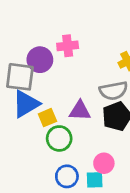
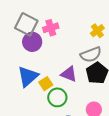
gray square: (20, 77) -> (26, 24), moved, turned 30
purple triangle: (80, 111) -> (69, 74), turned 30

